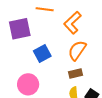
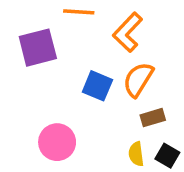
blue square: (42, 53) -> (97, 86), moved, turned -36
brown rectangle: (76, 74) -> (153, 118), moved

